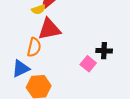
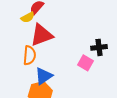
blue triangle: (21, 68) -> (44, 76), moved

